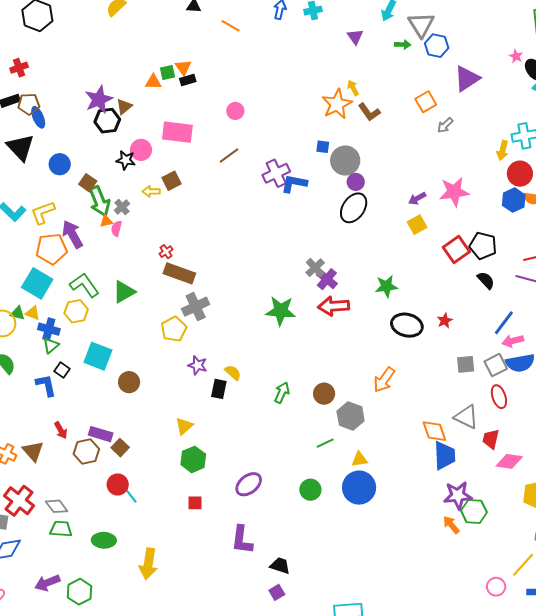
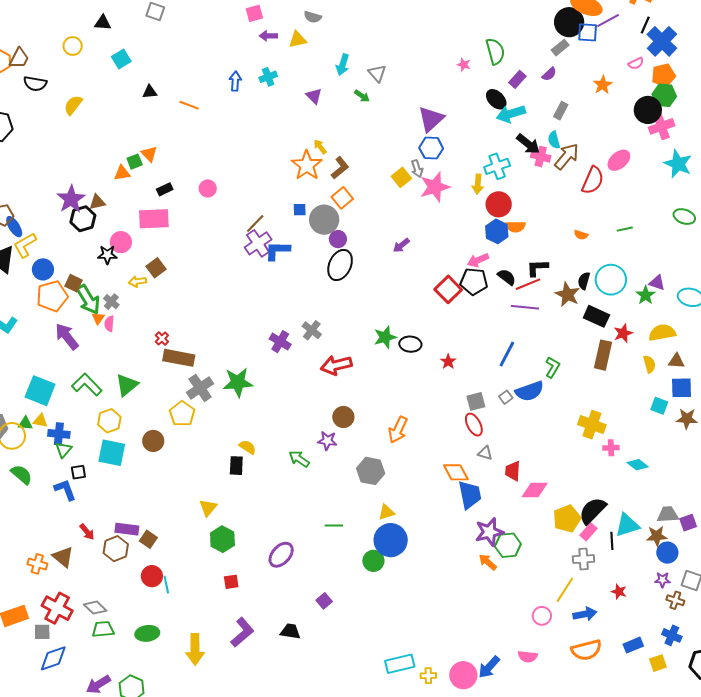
gray triangle: (421, 25) -> (377, 73), size x0.7
green arrow: (403, 45) -> (362, 96), turned 42
blue hexagon: (437, 46) -> (431, 148), moved
pink star: (516, 56) -> (464, 65), moved
black rectangle: (188, 80) -> (165, 189), moved
orange square: (426, 102) -> (342, 198), moved
brown triangle: (124, 107) -> (97, 202), turned 36
brown L-shape: (369, 112) -> (340, 168), turned -85
gray arrow: (445, 125) -> (417, 169), turned -54
brown line: (229, 155) -> (255, 224), moved
pink star: (454, 192) -> (435, 187), moved
yellow L-shape: (43, 213) -> (25, 245), moved
orange triangle: (106, 221) -> (98, 318), turned -32
yellow square: (417, 225) -> (401, 177), moved
orange pentagon: (51, 249) -> (52, 296), moved
purple cross: (327, 279) -> (280, 342), moved
black semicircle: (486, 280) -> (507, 277), moved
yellow hexagon: (76, 311) -> (109, 421), moved
green star: (281, 311) -> (238, 382), moved
black ellipse: (407, 325) -> (410, 344), moved, size x0.7
pink arrow: (513, 341) -> (478, 260), moved
purple star: (198, 365) -> (327, 441), moved
gray square: (496, 365) -> (506, 397), size x0.6
black square: (62, 370) -> (78, 472), turned -35
brown circle: (129, 382) -> (153, 441), moved
green arrow: (282, 393) -> (299, 459), turned -70
brown circle: (324, 394) -> (343, 417), moved
red ellipse: (499, 397) -> (474, 425), moved
gray triangle: (466, 417) -> (485, 453), size x0.6
green line: (325, 443) -> (334, 525), moved, turned 36
green circle: (310, 490) -> (373, 561), moved
cyan line: (130, 495) -> (166, 585), turned 36
purple L-shape: (242, 540) -> (242, 632), moved, turned -128
black trapezoid: (280, 566) -> (290, 631), moved
purple square: (277, 592) -> (324, 601), moved

